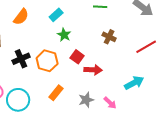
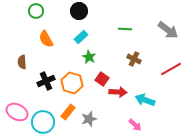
orange semicircle: (21, 17) -> (46, 39), turned 114
cyan arrow: (134, 83) -> (145, 100), moved, turned -132
orange rectangle: (56, 93) -> (68, 112), moved
gray star: (86, 100) -> (89, 119), moved

